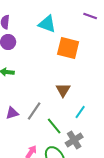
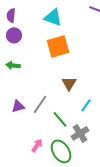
orange square: (68, 48) -> (58, 46), moved, turned -30

